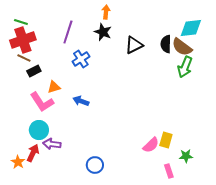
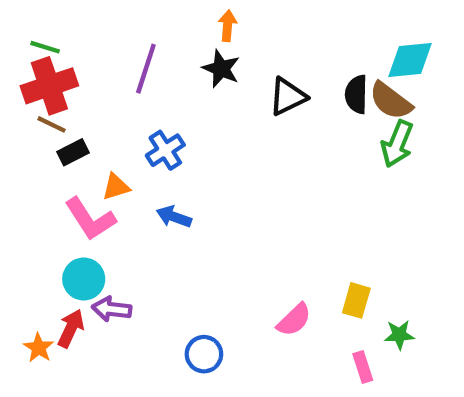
blue cross: (81, 59) -> (165, 150), moved
pink semicircle: (151, 145) -> (294, 320), moved

